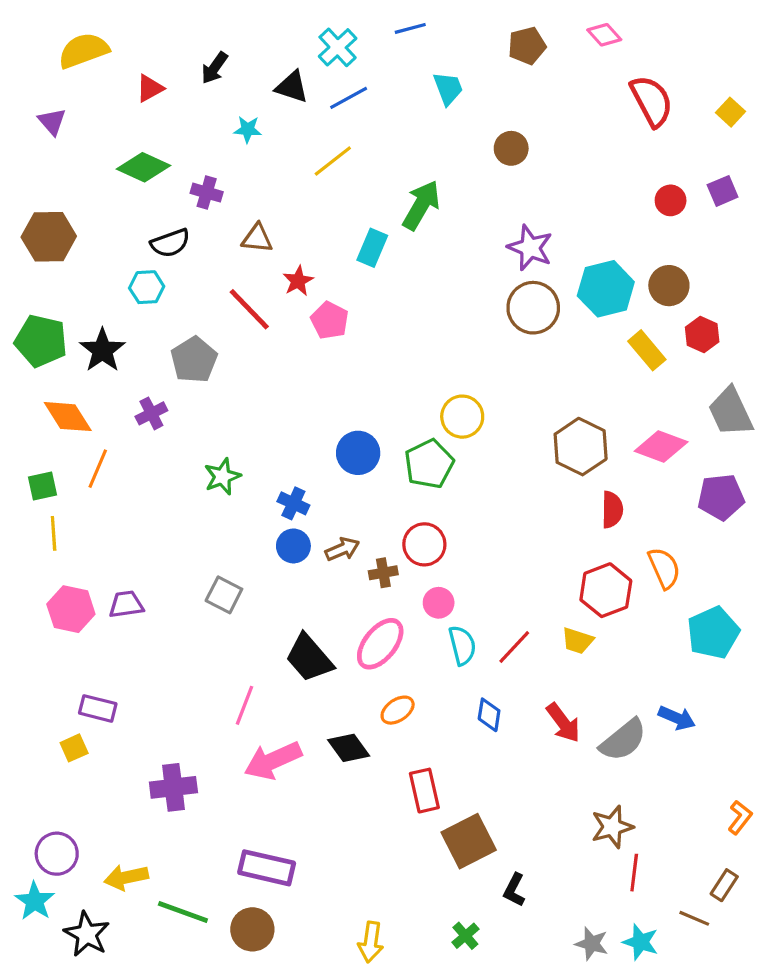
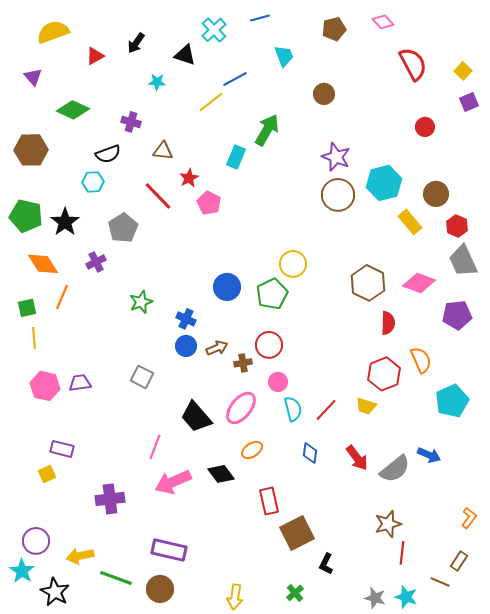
blue line: (349, 98) -> (235, 79), moved
green diamond: (144, 167) -> (73, 110), moved
purple square: (723, 191) -> (469, 102), moved
brown circle: (669, 286) -> (436, 194), moved
red hexagon: (702, 335) -> (457, 226), moved

